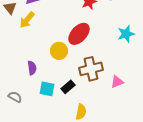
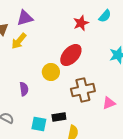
black rectangle: (68, 87) -> (59, 117), moved, turned 32
cyan square: (47, 89) -> (39, 124), moved

